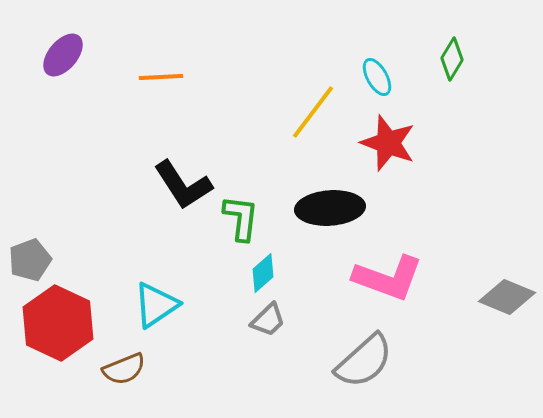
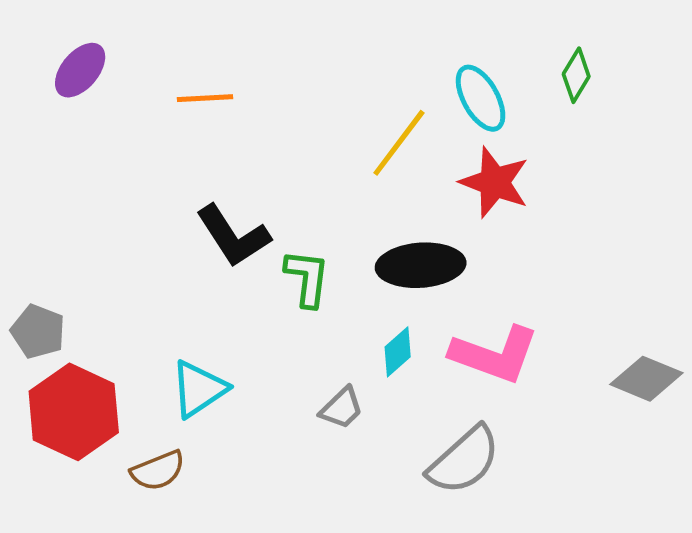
cyan ellipse: (377, 77) -> (481, 98), size x1.4
gray pentagon: (30, 260) -> (38, 332), turned -30
cyan diamond: (263, 273) -> (398, 352), moved

